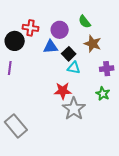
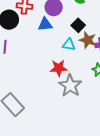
brown star: (93, 44) -> (88, 40), moved
black square: (69, 54) -> (78, 25), moved

